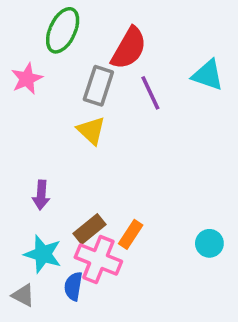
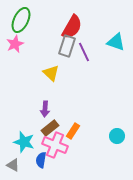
green ellipse: (63, 30) -> (21, 20), moved
gray rectangle: (98, 86) -> (67, 46), moved
purple arrow: (41, 195) -> (45, 109), moved

